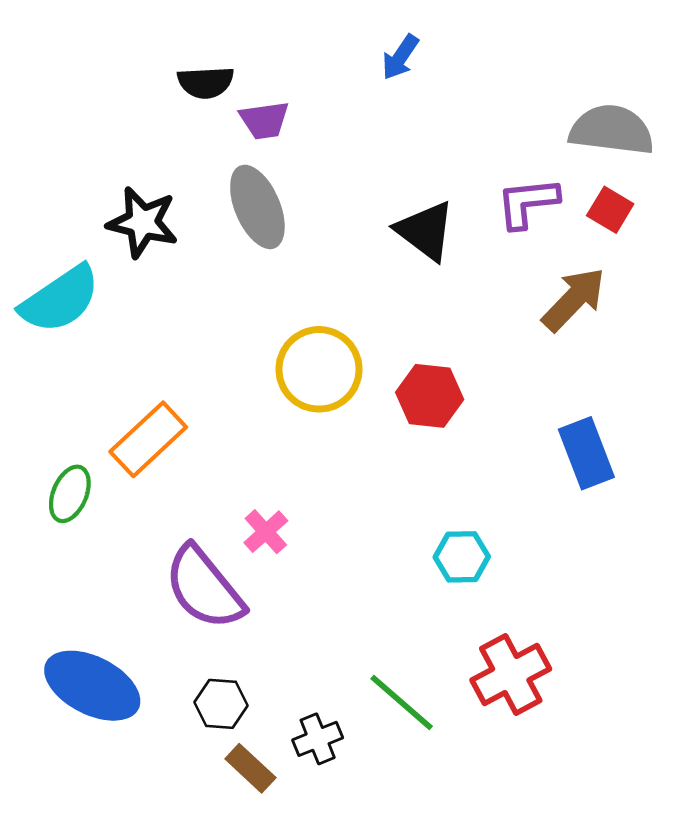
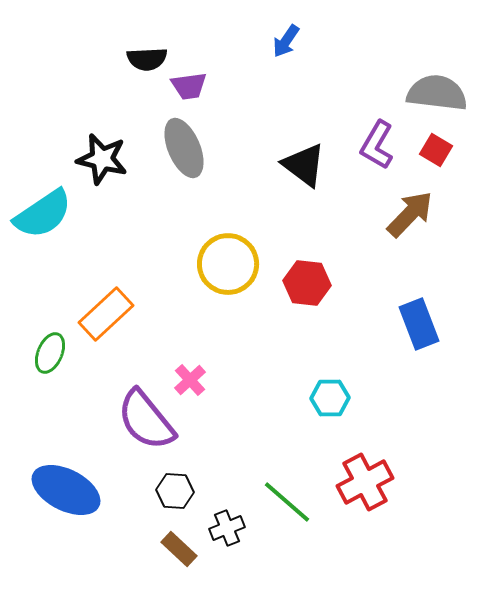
purple L-shape: (528, 203) -> (377, 145), turned -54
black hexagon: (221, 704) -> (175, 491), moved

